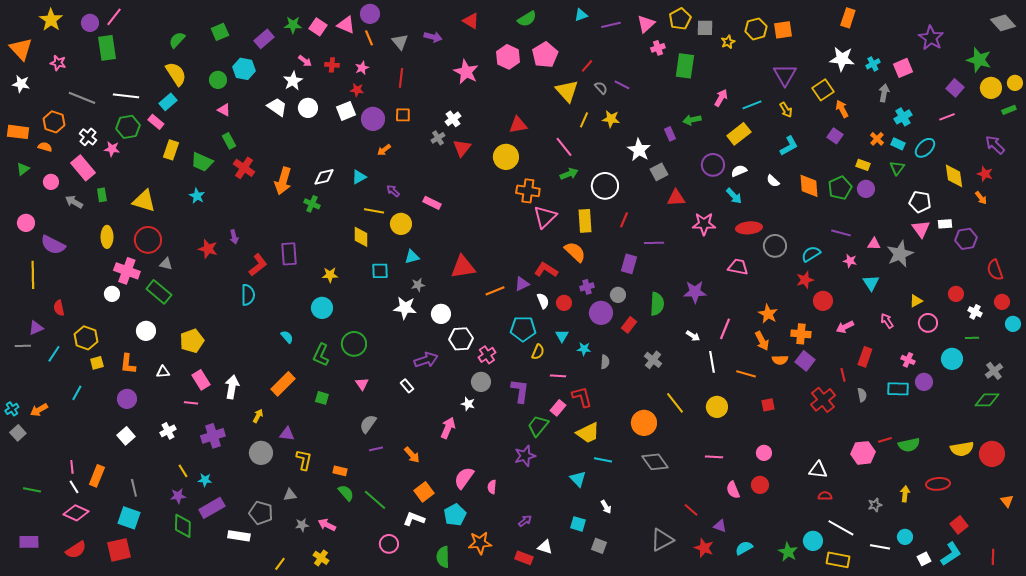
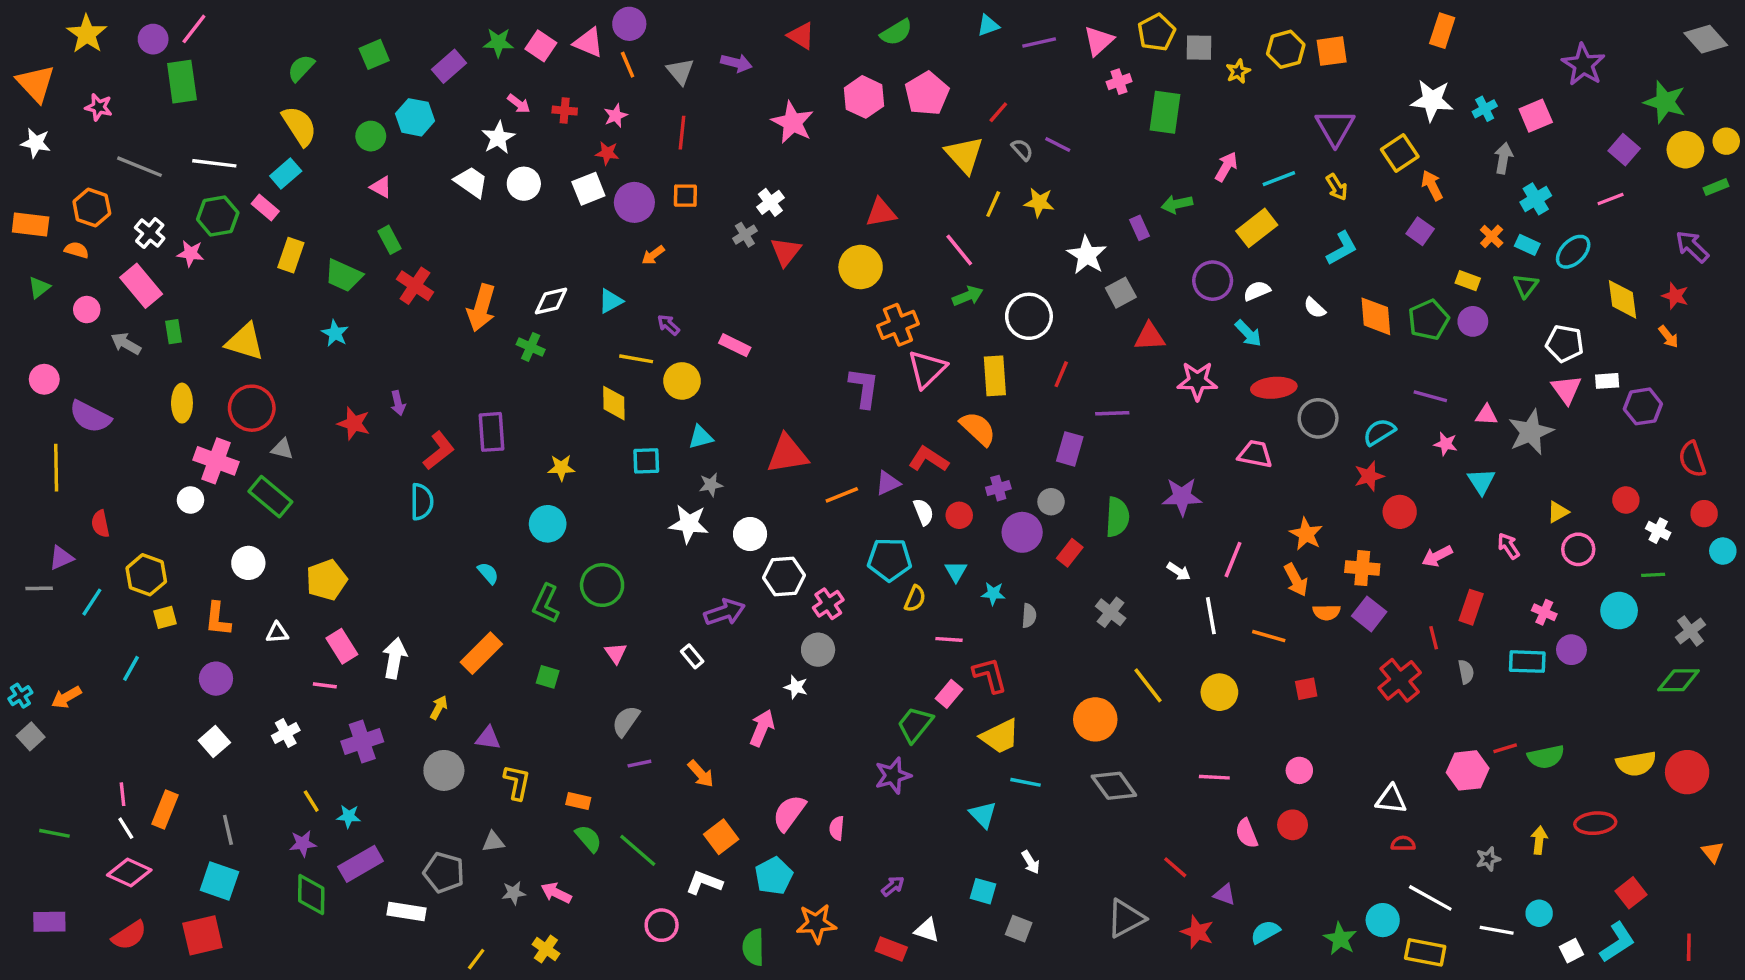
orange cross: (528, 191) -> (898, 325), turned -30
purple L-shape: (520, 391) -> (864, 388), moved

